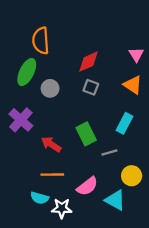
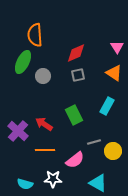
gray square: (91, 87) -> (78, 75), turned -32
purple cross: (21, 120) -> (18, 131), moved
gray line: (109, 152) -> (94, 142), moved
cyan semicircle: (40, 198) -> (25, 184), moved
cyan triangle: (115, 200) -> (98, 183), moved

